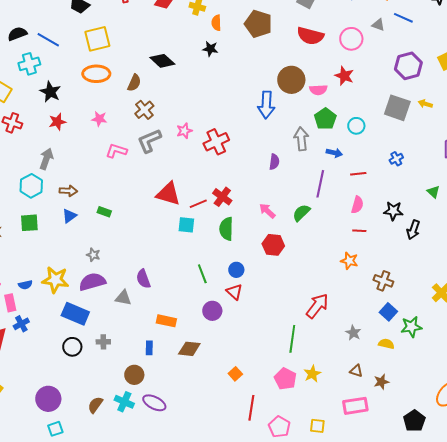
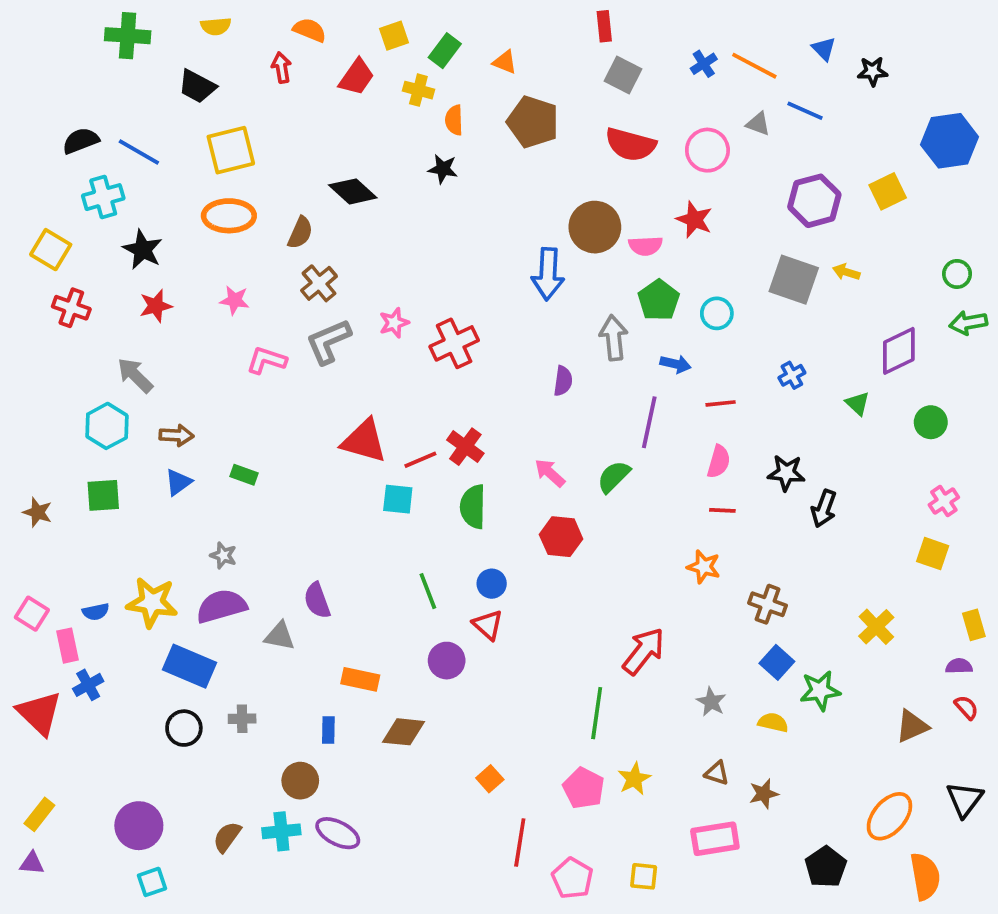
gray arrow: (46, 159) -> (135, 375), turned -65
green triangle: (433, 192) -> (858, 403), moved
cyan cross: (124, 402) -> (281, 831), turned -30

